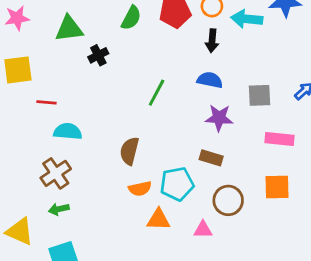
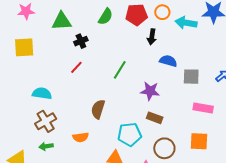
black arrow: (212, 41) -> (152, 37), moved
blue semicircle: (210, 80) -> (168, 61), moved
red line: (47, 102) -> (76, 67), moved, turned -56
purple star: (219, 118) -> (150, 91), moved
cyan semicircle: (68, 131) -> (42, 93), moved
orange semicircle: (140, 189) -> (81, 137), moved

